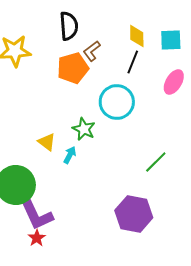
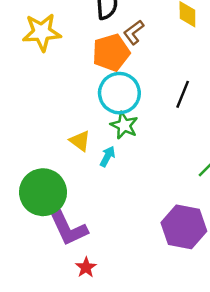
black line: (133, 62) -> (183, 94), moved
cyan circle: (117, 102) -> (119, 93), moved
red star: (37, 238) -> (86, 267), moved

